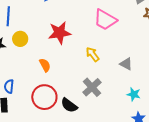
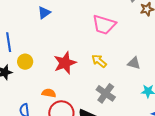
red star: (60, 33) -> (65, 63), moved
orange semicircle: (45, 65) -> (49, 93), moved, turned -40

